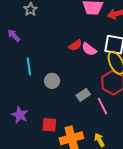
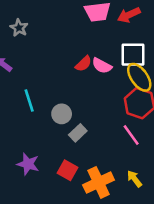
gray rectangle: (83, 95) -> (78, 133), moved
red square: (49, 125) -> (68, 170), turned 35

